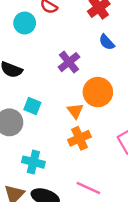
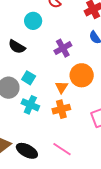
cyan circle: (25, 23) -> (33, 21), moved
cyan cross: (33, 162) -> (30, 105), moved

